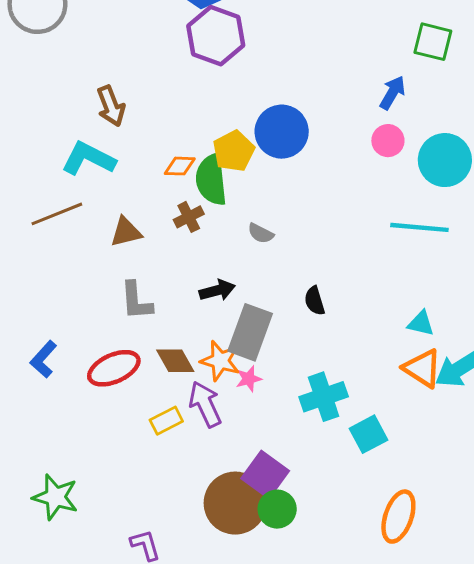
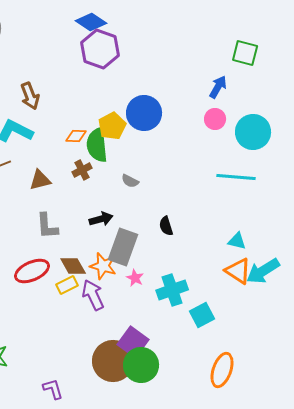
pink star: (249, 379) -> (135, 278), moved, turned -30
yellow rectangle: (166, 421) -> (67, 285), moved
green circle: (277, 509) -> (141, 365), size x1.4

